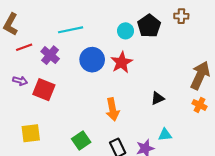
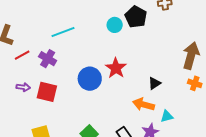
blue circle: (92, 60) -> (90, 79), moved
red star: (122, 62) -> (116, 68), moved
orange arrow: (113, 109) -> (144, 104), moved, turned 125

